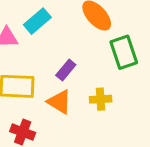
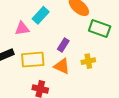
green rectangle: (124, 52) -> (100, 29), turned -45

